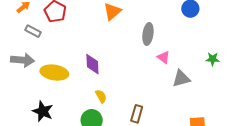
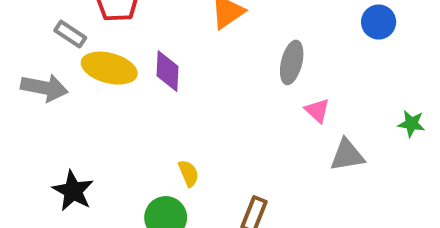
purple diamond: (92, 64) -> (167, 71), moved
yellow ellipse: (54, 73) -> (109, 68), moved

